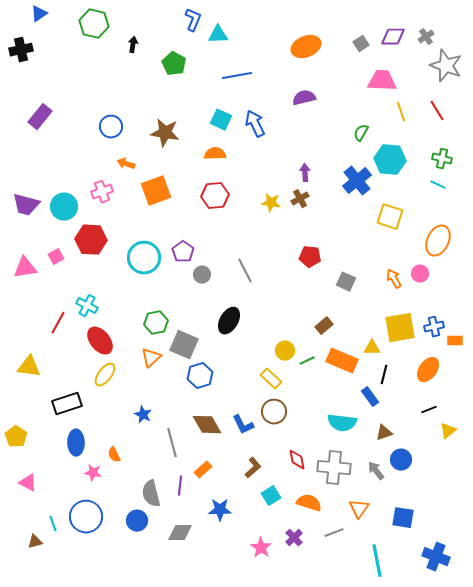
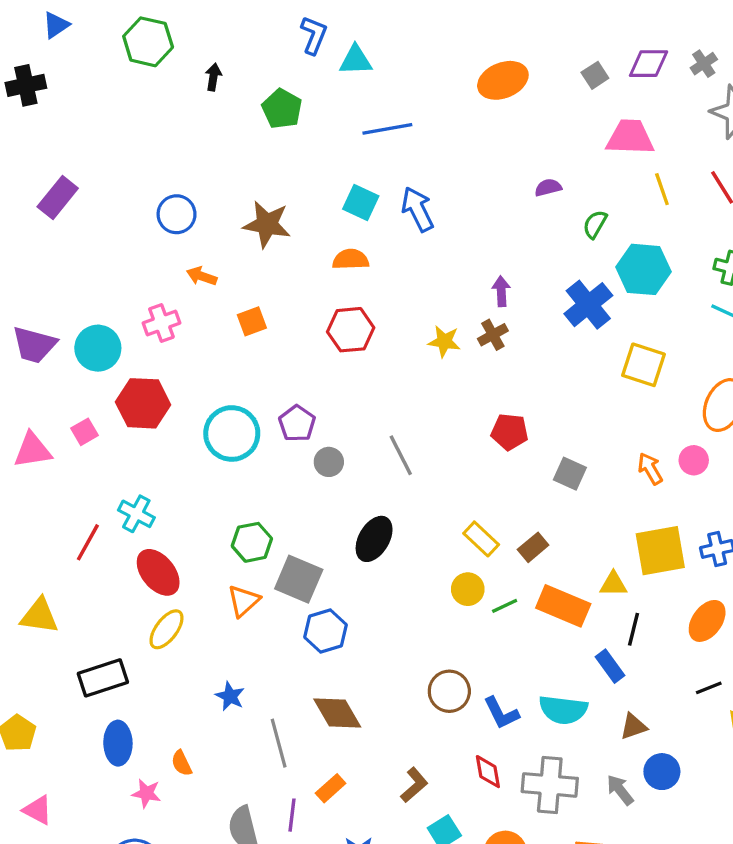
purple semicircle: (304, 98) -> (548, 187), moved, size x0.7
orange square: (156, 191) -> (252, 321), size x0.6
yellow rectangle: (271, 379) -> (481, 539), moved
blue L-shape: (243, 425) -> (501, 713), moved

